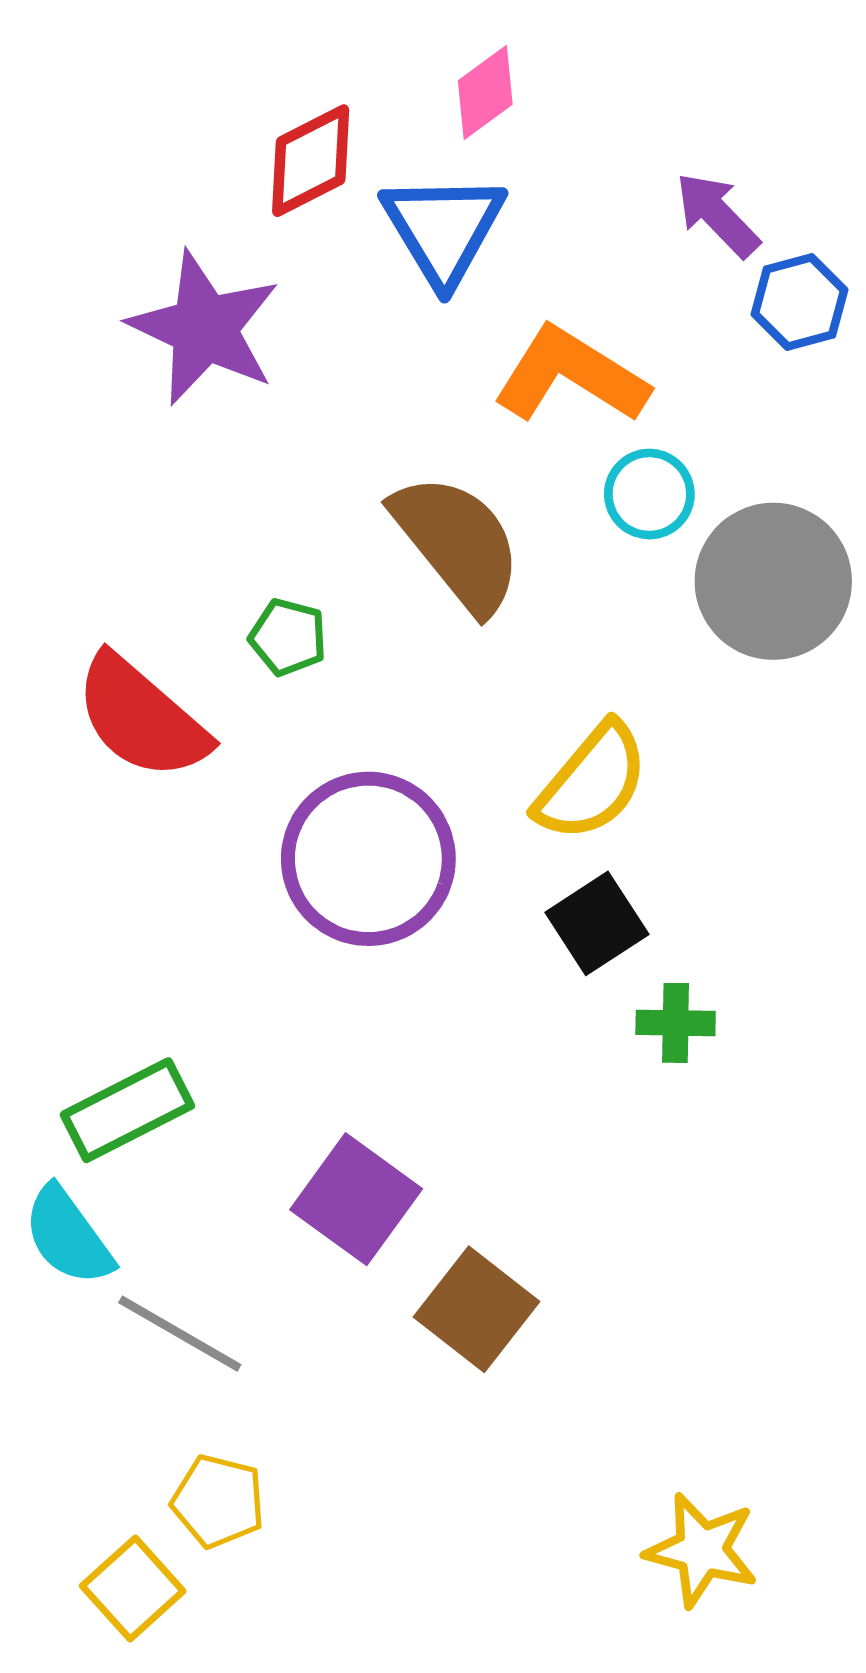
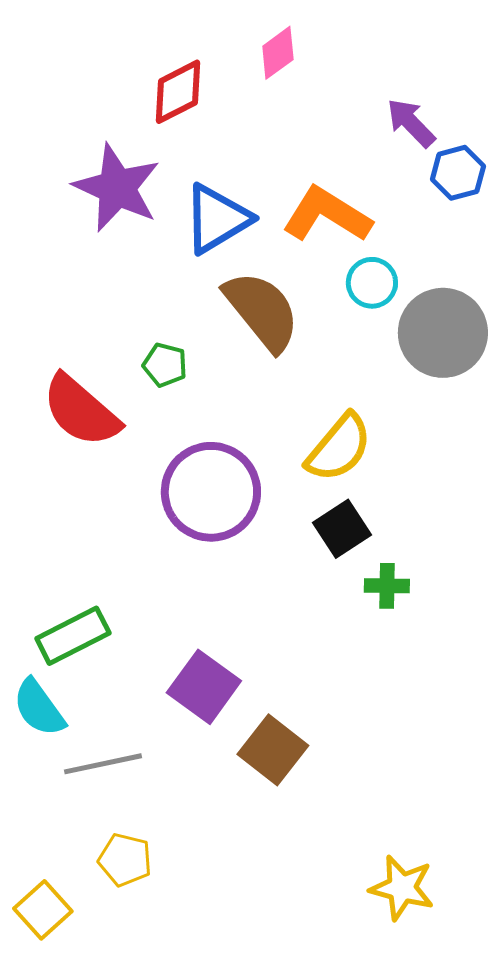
blue triangle: (443, 229) -> (217, 219), moved, turned 30
gray line: (180, 1334) -> (103, 764), turned -42
yellow square: (133, 1589) -> (43, 910), moved

